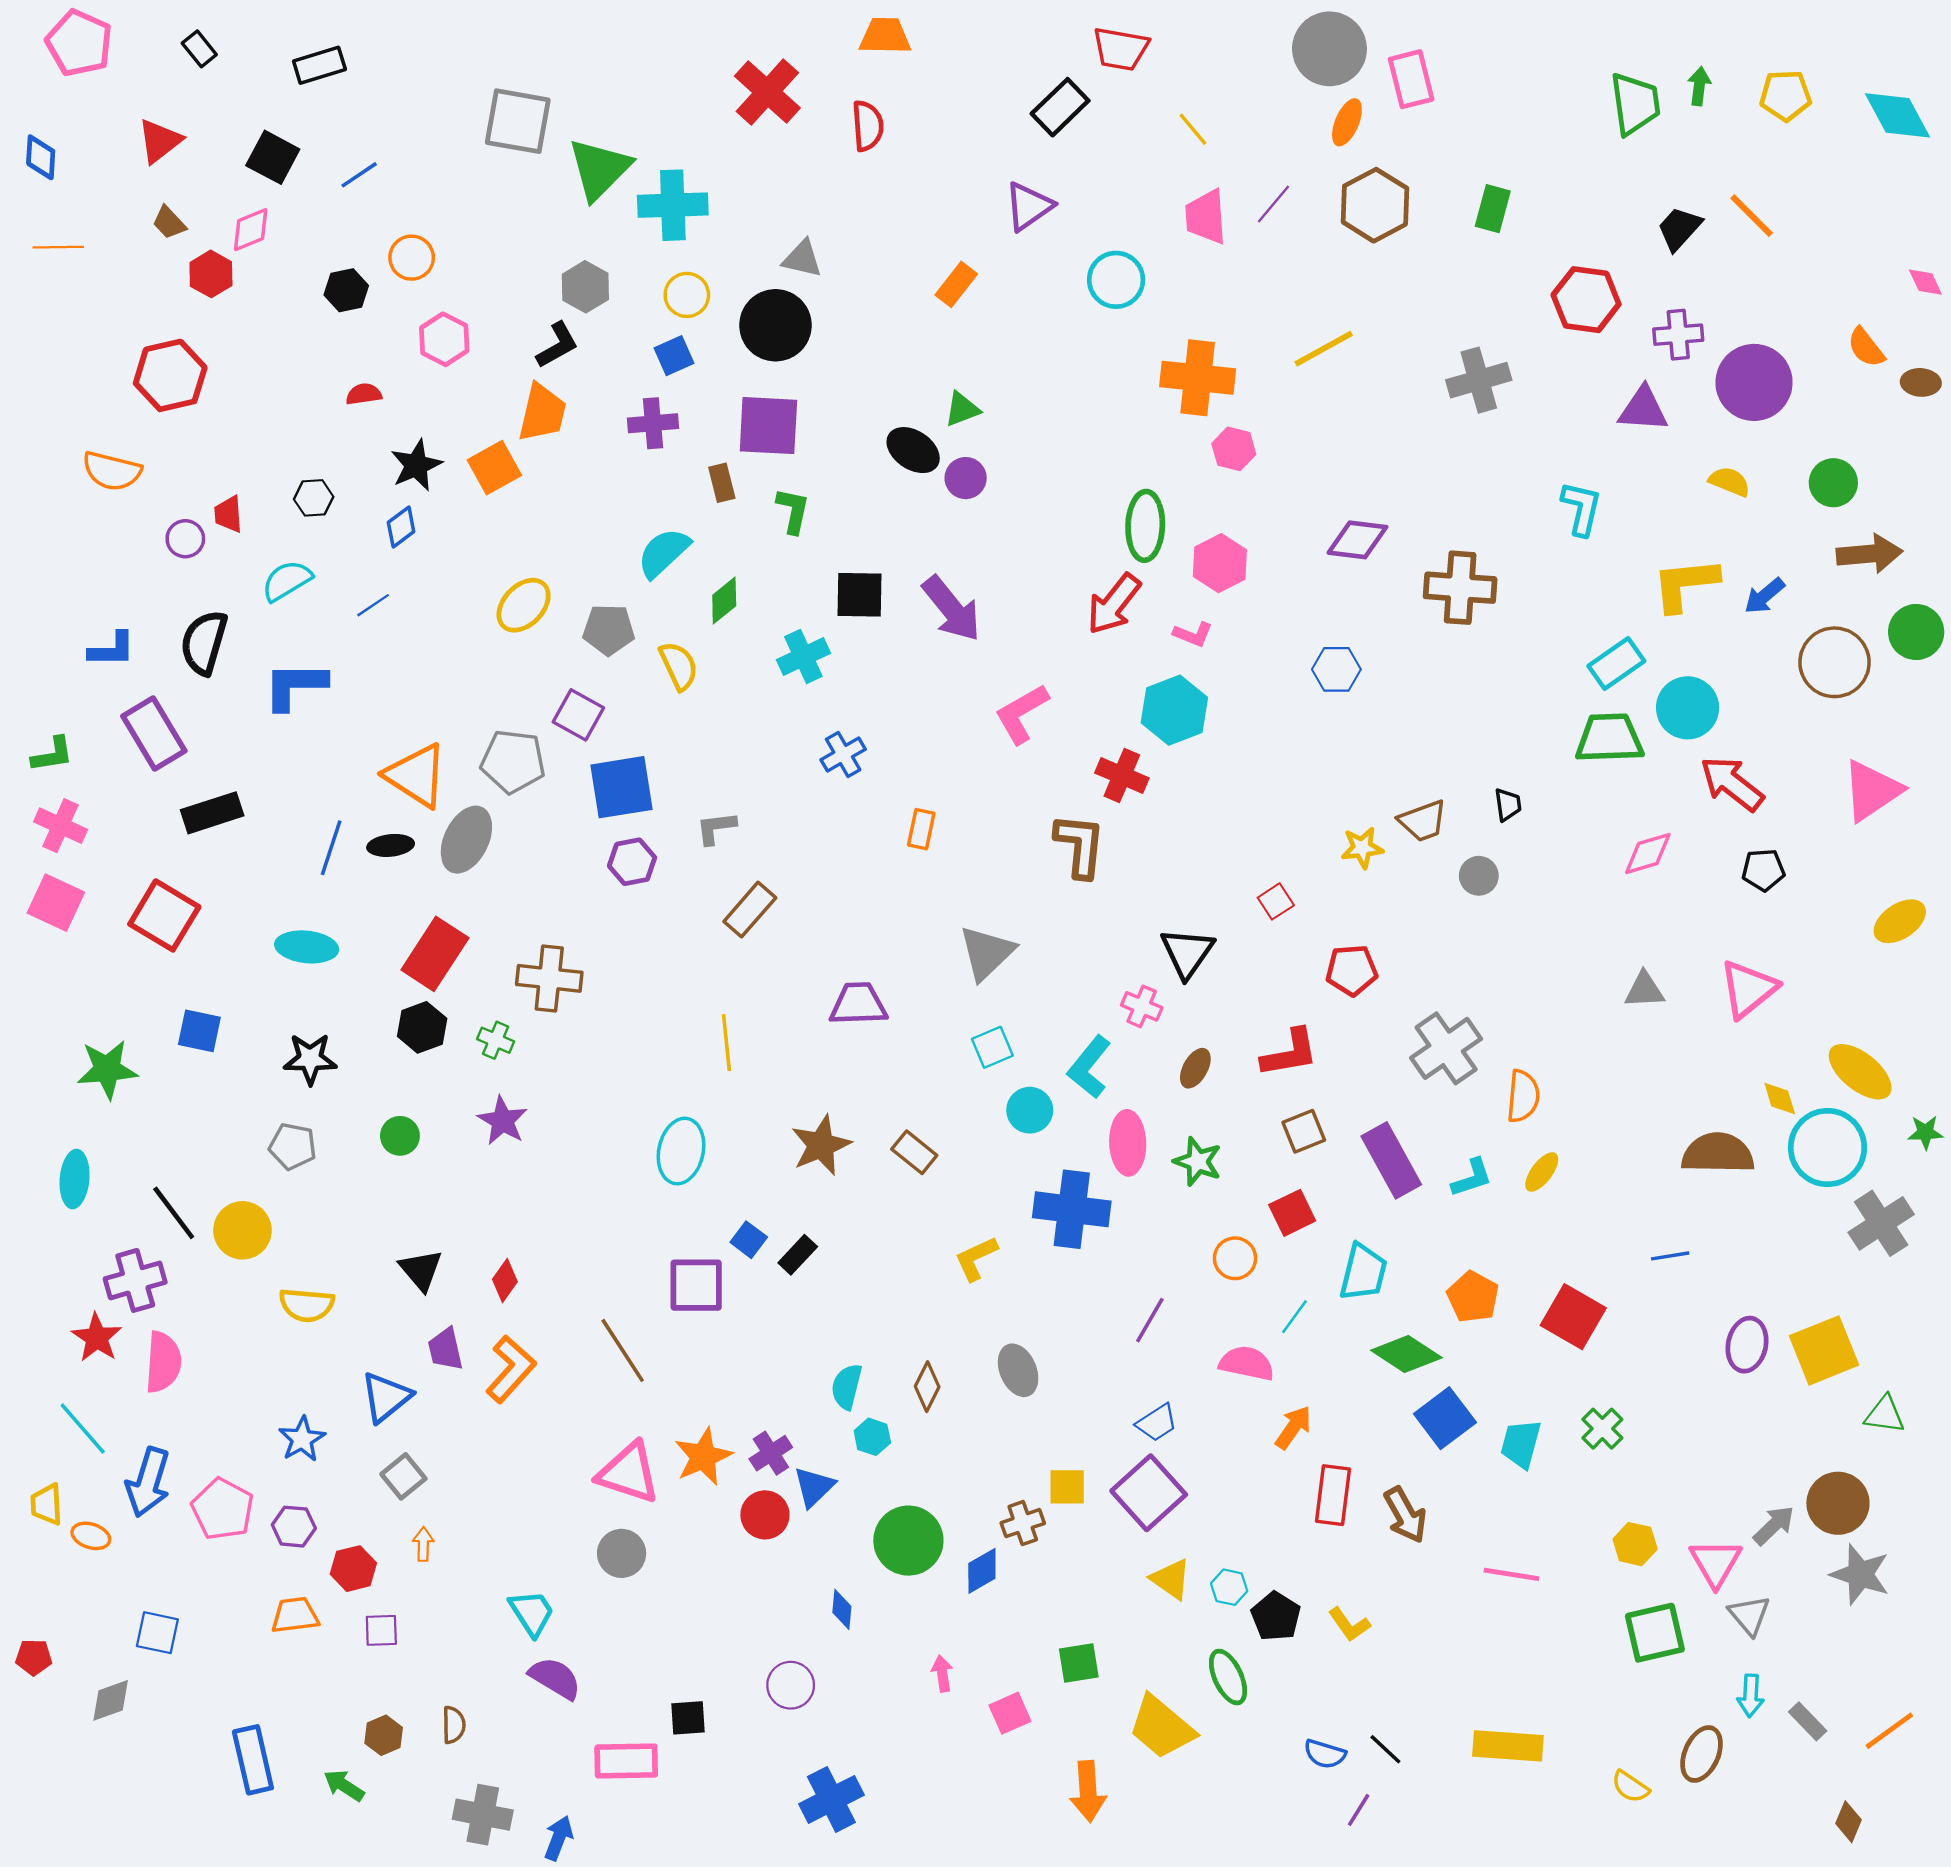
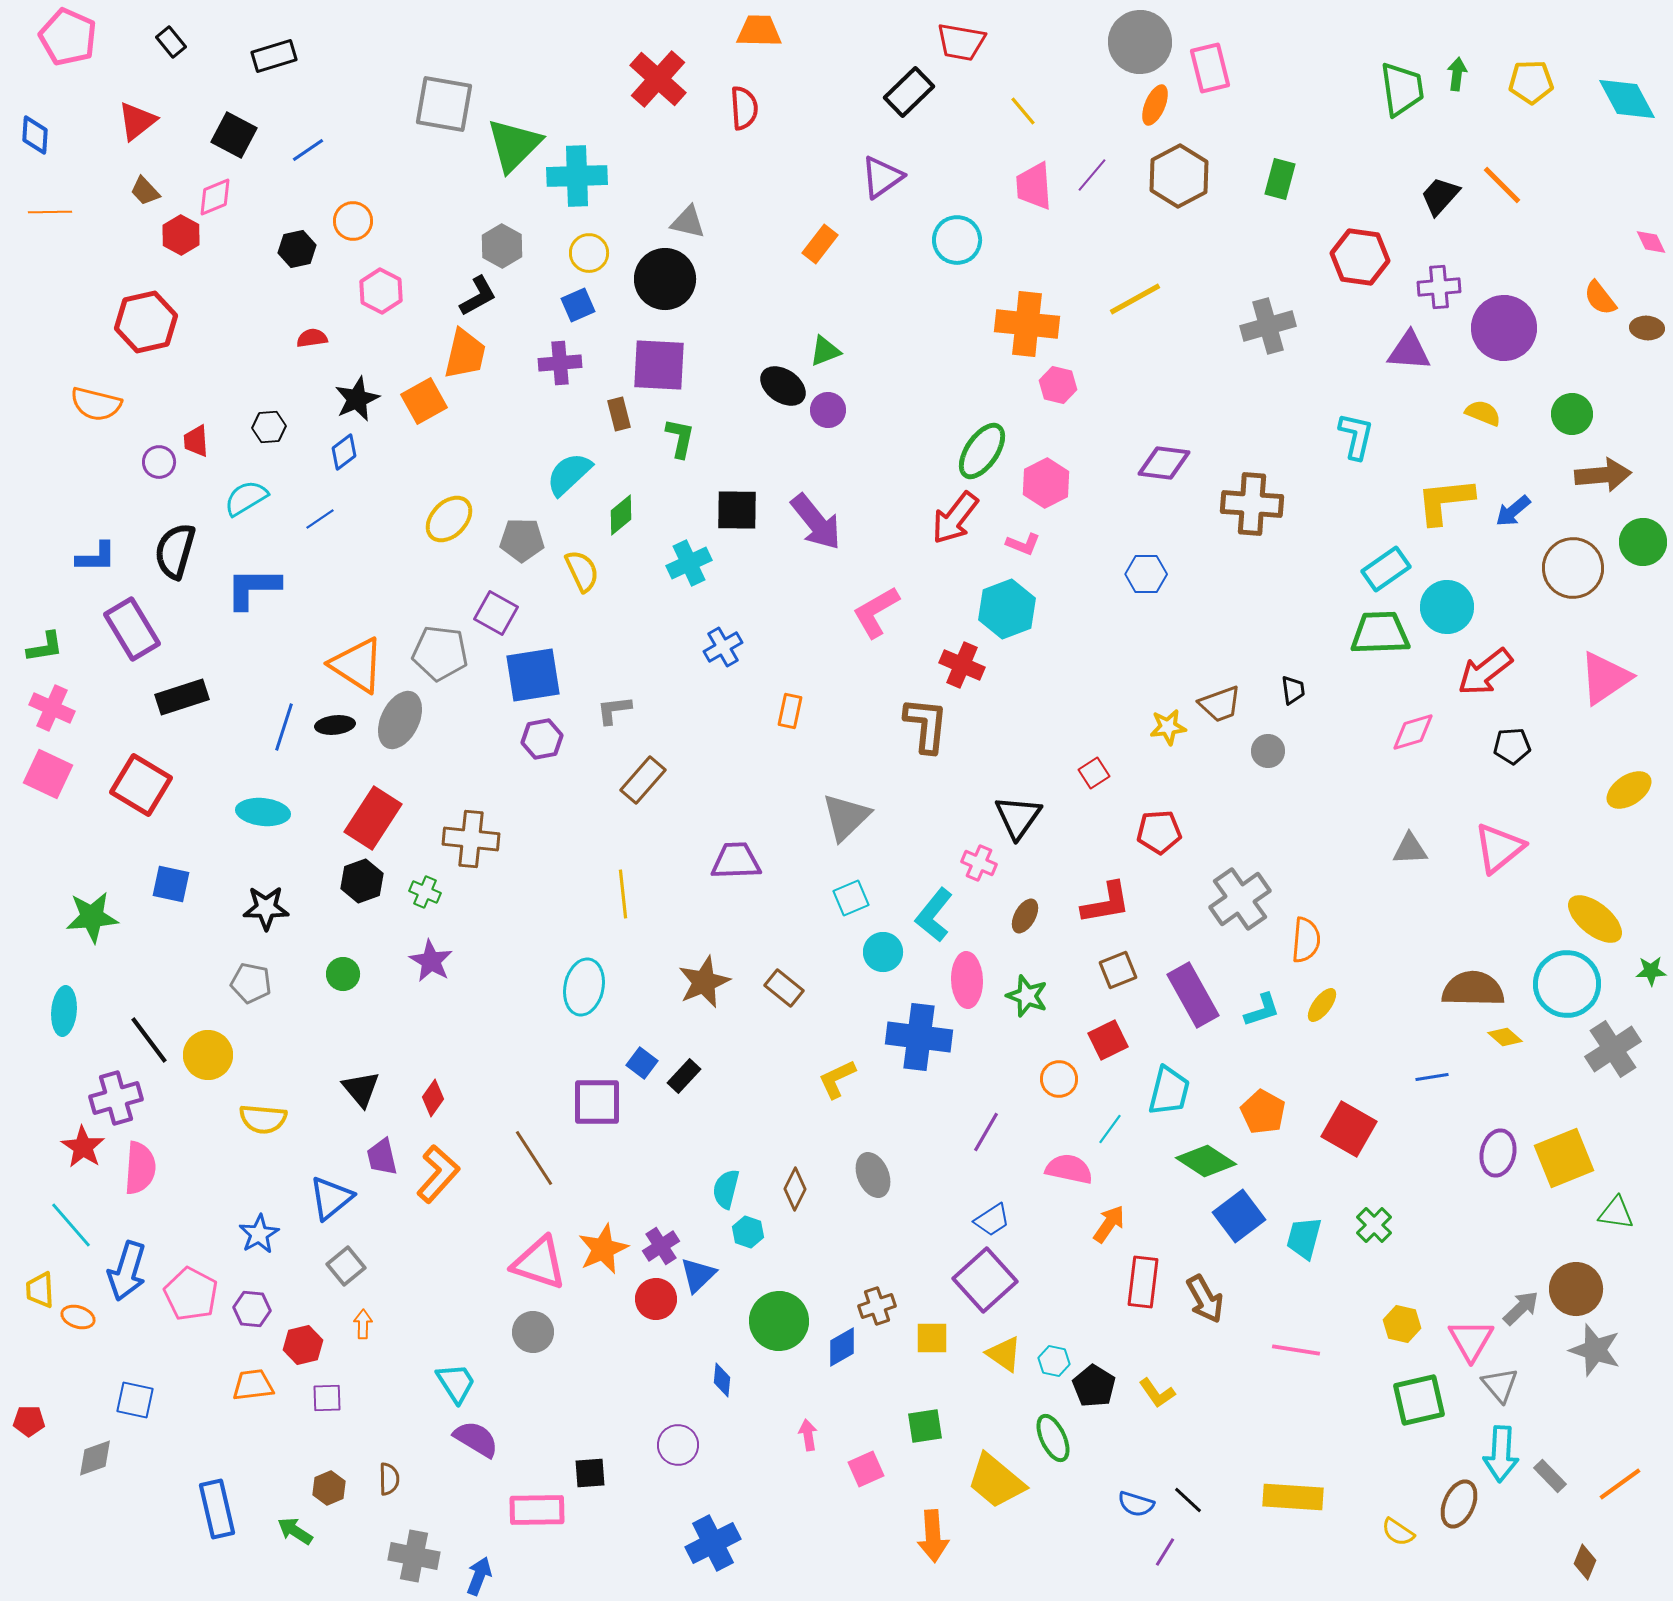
green ellipse: (1145, 526) -> (982, 451), turned 32
red arrow: (1732, 784) -> (1485, 672), turned -76
yellow diamond: (1780, 1099) -> (1505, 1037), moved, turned -32
yellow square: (1067, 1487) -> (932, 1338), moved
cyan arrow: (1751, 1696) -> (1501, 1454), size x1.5

